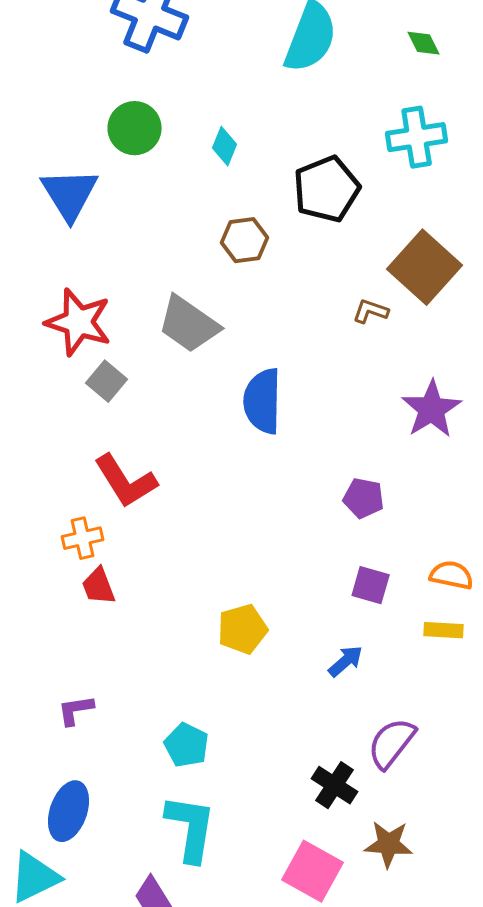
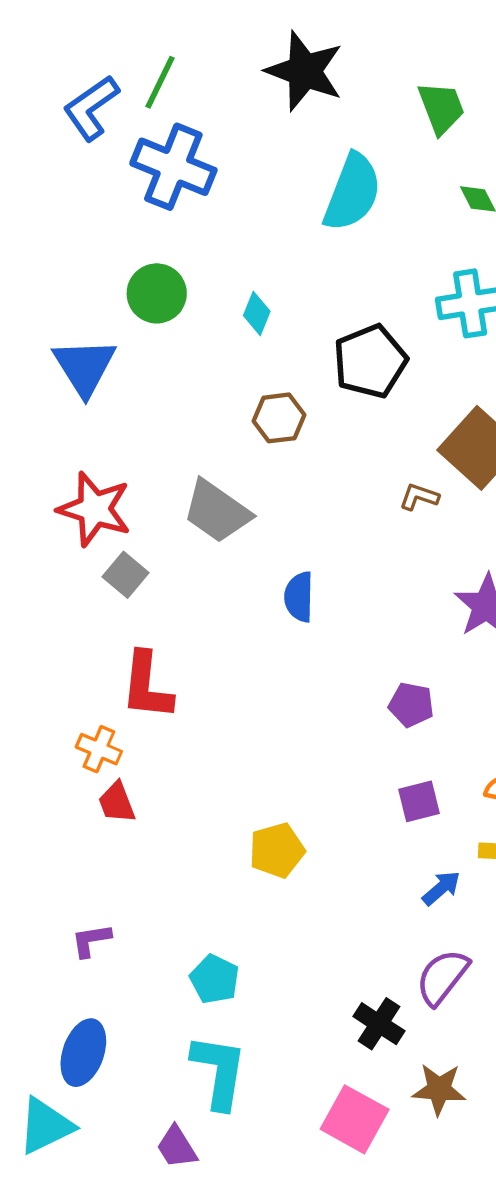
blue semicircle: (263, 401) -> (299, 597), size x0.7
red L-shape: (126, 481) -> (147, 686), turned 38
orange cross: (83, 538) -> (99, 749), turned 36
purple square: (371, 585) -> (419, 801), turned -30
blue arrow: (346, 661) -> (441, 888), moved

